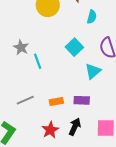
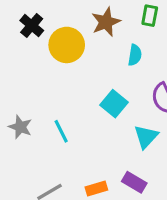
gray star: (21, 47) -> (20, 127), moved
purple rectangle: (82, 100) -> (134, 182), turned 35

